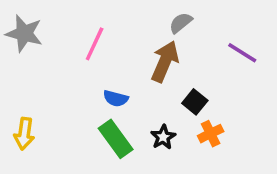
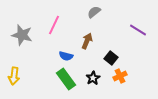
gray semicircle: (181, 23) -> (94, 12), moved
gray star: (24, 33) -> (22, 35), moved
brown arrow: (165, 62) -> (87, 41), moved, size x0.7

